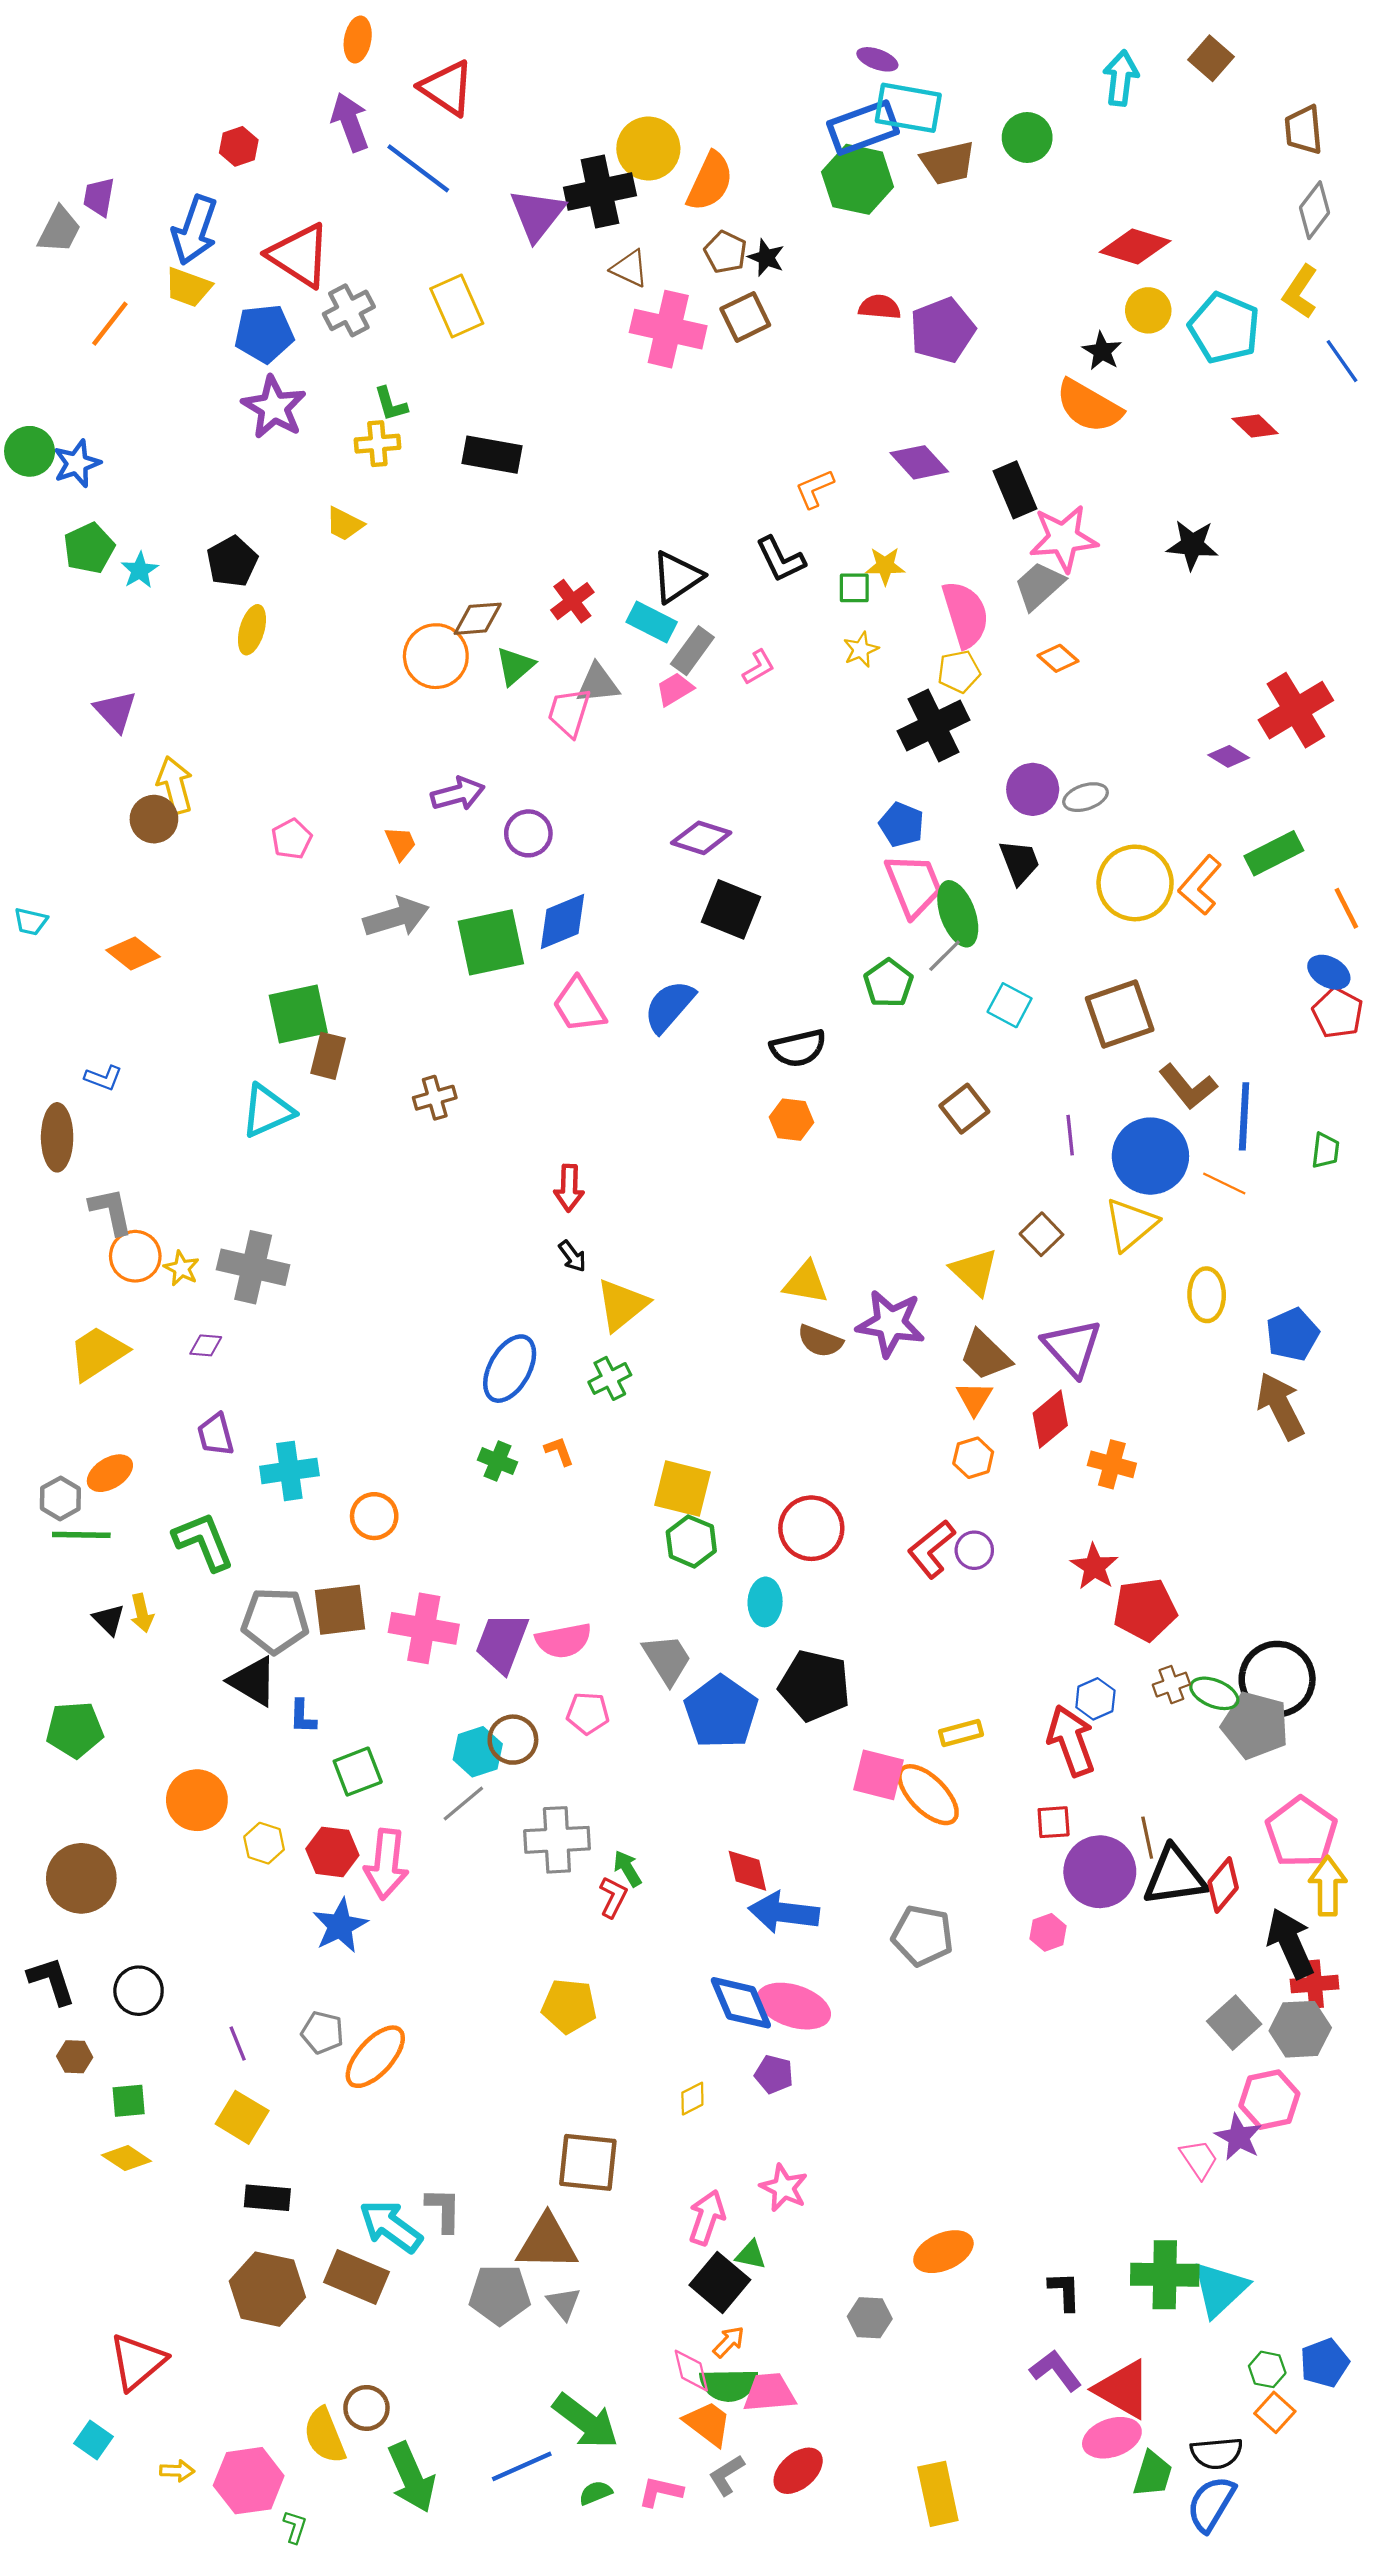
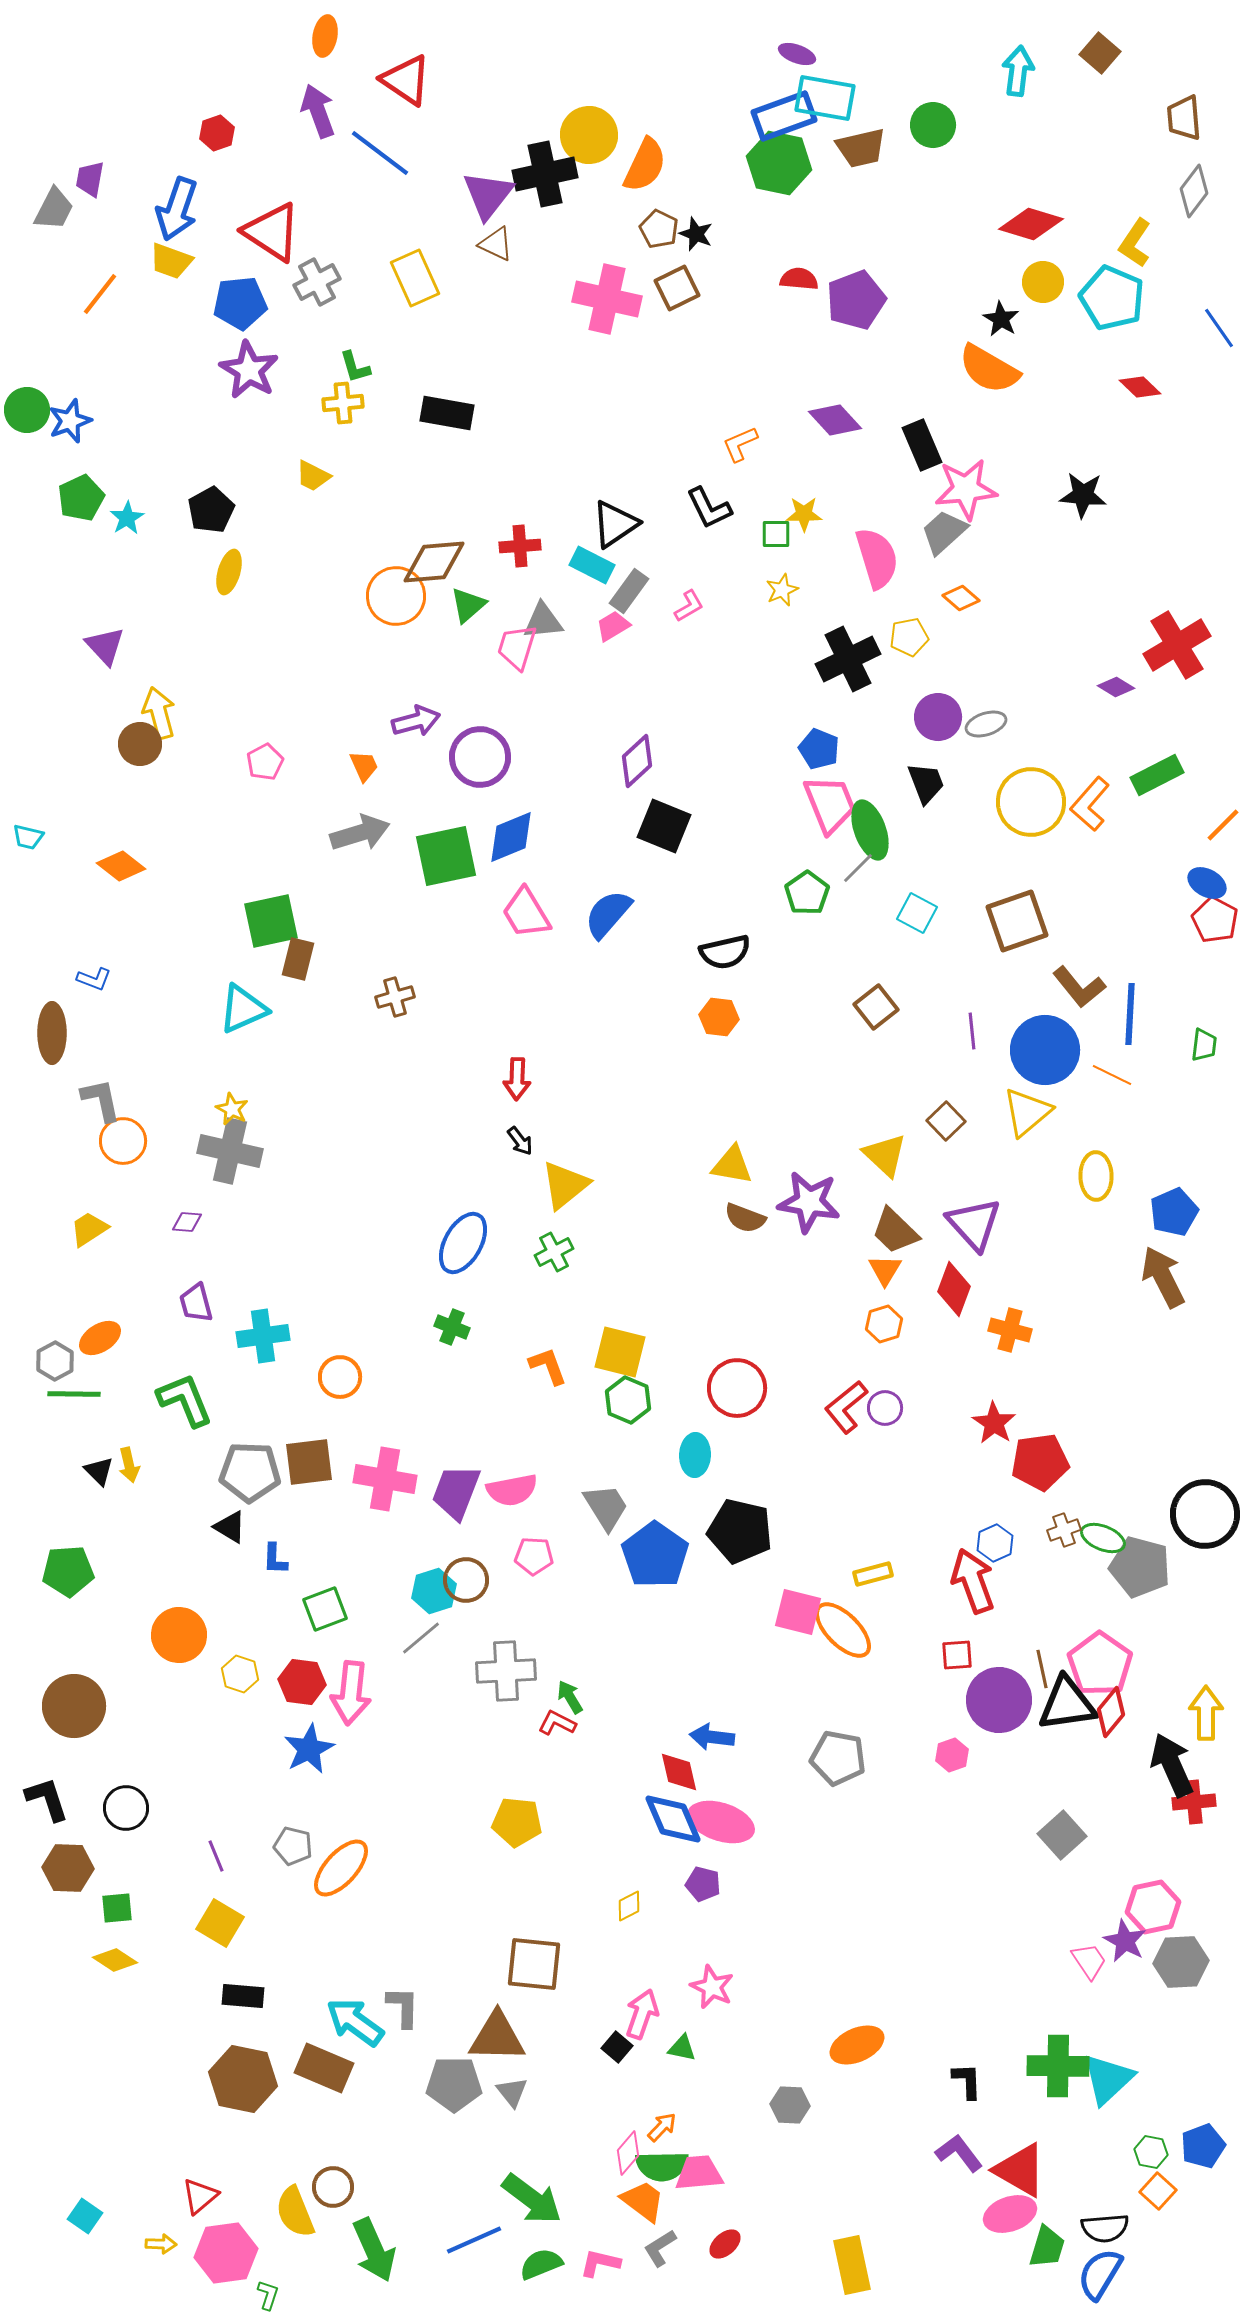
brown triangle: (630, 269) -> (496, 244), moved
yellow L-shape: (1300, 292) -> (1135, 243), moved
red cross: (572, 601) -> (520, 546), turned 33
brown diamond: (478, 619) -> (434, 562), size x1.4
yellow pentagon: (959, 672) -> (909, 637), moved
purple circle: (528, 833) -> (480, 757), size x1.4
purple diamond: (701, 838) -> (637, 761), turned -60
orange line: (1346, 908) -> (1223, 825), turned 72
yellow star: (181, 1268) -> (232, 1109), moved
yellow trapezoid: (98, 1353) -> (89, 1229), size x0.7
red diamond: (1050, 1419) -> (954, 1289), turned -30
orange L-shape: (559, 1451) -> (548, 1366), moved, size x1.4
black circle: (1277, 1679) -> (1205, 1514), moved
black triangle: (253, 1681) -> (230, 1527), size x0.7
pink pentagon: (1301, 1832) -> (1100, 1664), moved
red diamond: (747, 1871) -> (679, 1772), moved
red L-shape: (613, 1897) -> (557, 1723), turned -90
blue arrow: (784, 1912) -> (712, 1737), size x0.7
gray square: (1234, 2023) -> (1062, 1835), moved
gray hexagon: (1300, 2029) -> (1181, 1962), moved
brown hexagon: (75, 2057) -> (68, 1868), size x1.6
black square: (720, 2282) -> (617, 2047), moved, size x0.6
red triangle: (137, 2362) -> (200, 2196), moved, size x0.7
pink diamond: (691, 2371) -> (628, 2153), turned 54
red ellipse: (798, 2471) -> (725, 2244), size x0.7
green semicircle: (596, 2493) -> (541, 2264), size x1.4

